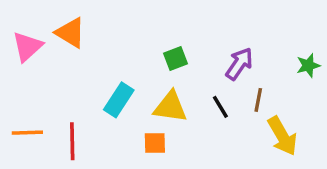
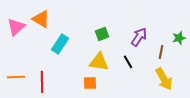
cyan rectangle: (119, 100) -> (60, 44), moved
brown line: (258, 100) -> (161, 52), moved

